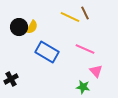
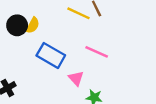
pink triangle: (96, 71) -> (76, 78), moved

